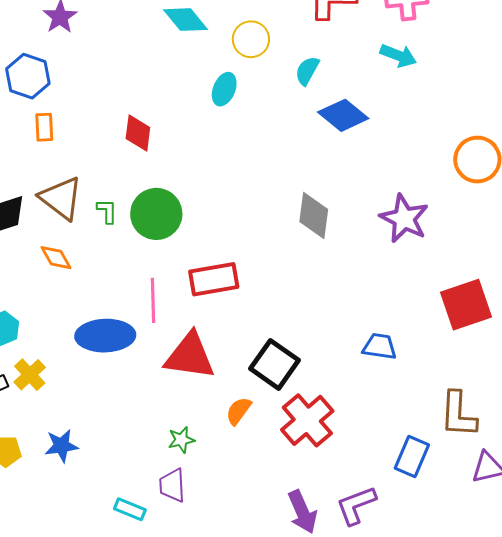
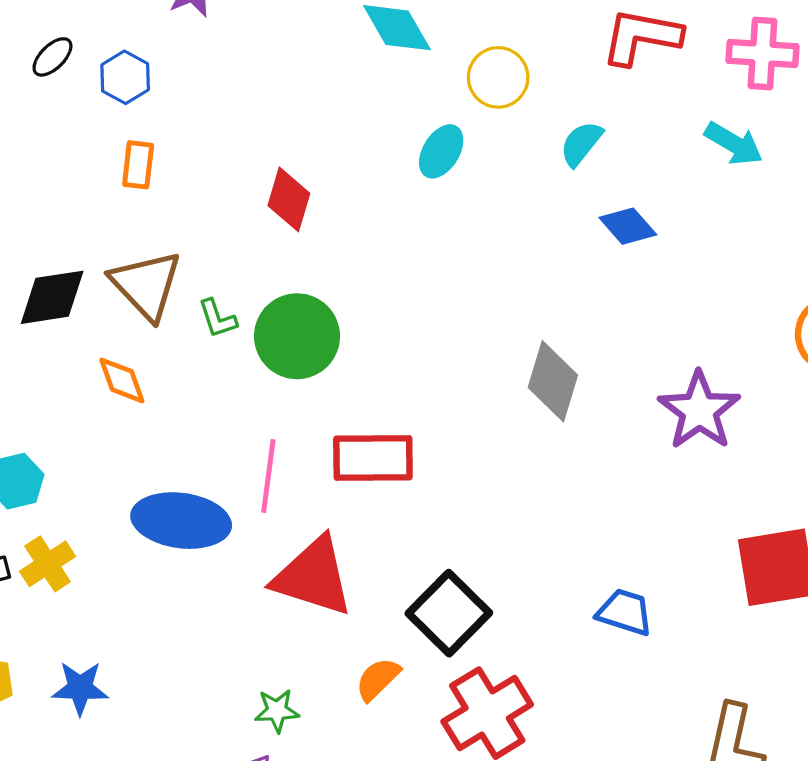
blue hexagon: (28, 76) -> (125, 77), size x0.7
blue diamond: (343, 115) -> (628, 226), size x0.7
green L-shape: (107, 211) -> (217, 318), turned 152

